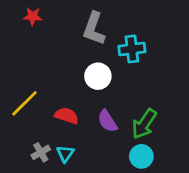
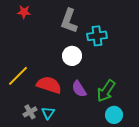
red semicircle: (67, 116) -> (49, 85), size x1.4
cyan circle: (141, 156) -> (114, 115), moved

